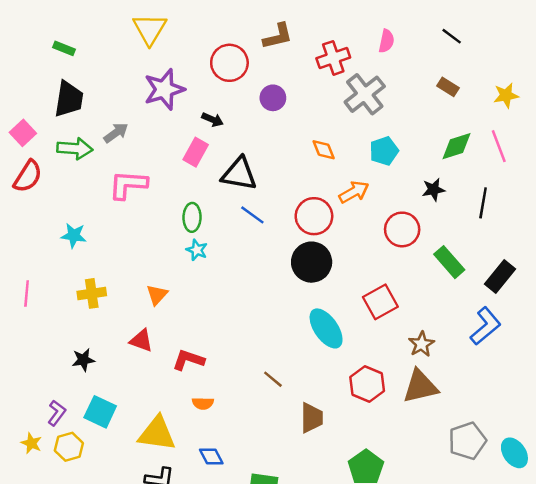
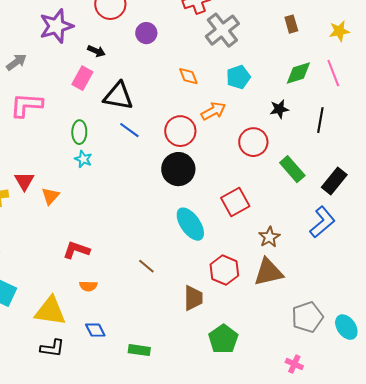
brown rectangle: (448, 87) -> (291, 24), turned 42
red triangle: (141, 341) -> (24, 181), moved, turned 40
brown trapezoid: (312, 418) -> (193, 298), moved

